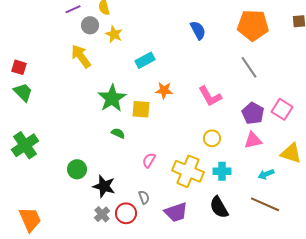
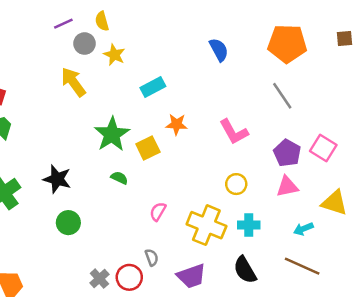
yellow square: (141, 109) -> (148, 148), turned -30
black star: (104, 186) -> (57, 179), moved

